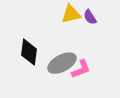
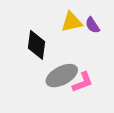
black diamond: (29, 52) -> (37, 45), moved

